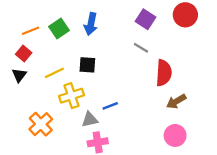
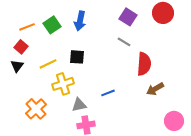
blue line: (110, 106) -> (108, 93), moved
pink circle: (175, 135) -> (174, 121), moved

